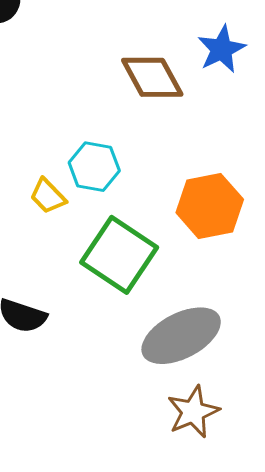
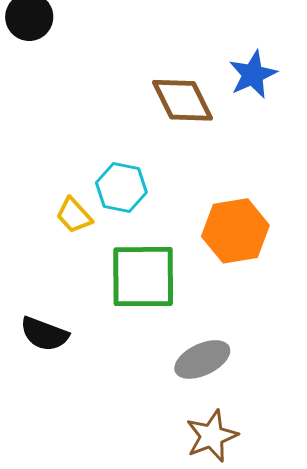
green square: (119, 255) -> (143, 277), turned -36
gray ellipse: (181, 336) -> (202, 359), size x0.7

